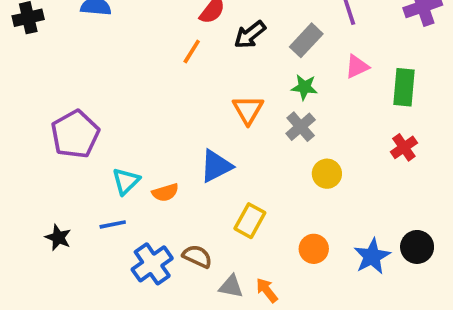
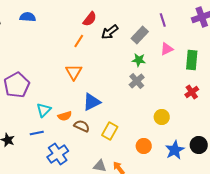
orange triangle: (248, 110) -> (74, 72), moved
yellow circle: (327, 174) -> (162, 117), moved
brown semicircle: (197, 256) -> (82, 126), moved

